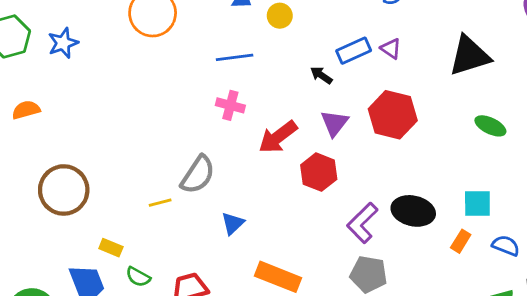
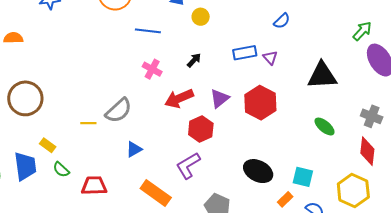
blue line: (235, 57) -> (148, 31), moved
black arrow: (321, 75) -> (194, 60), moved, turned 84
purple L-shape: (362, 223) -> (188, 166), moved

